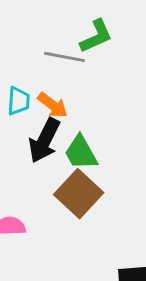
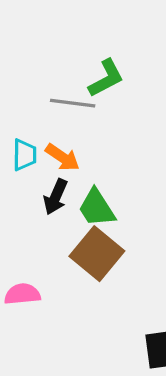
black arrow: (44, 140) -> (56, 197), size x0.7

